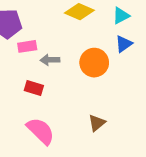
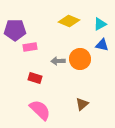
blue triangle: (124, 44) -> (102, 45), turned 48
gray arrow: (50, 60) -> (58, 61), moved

